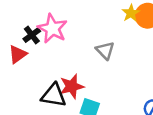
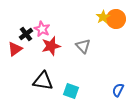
pink star: (52, 29) -> (42, 29), size x0.7
red star: (72, 86) -> (51, 46), moved

